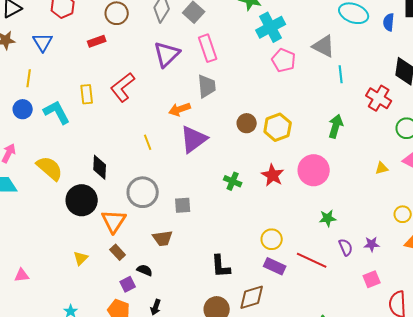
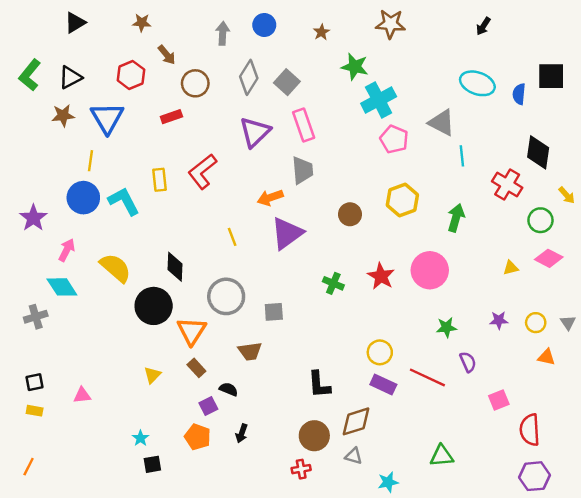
blue triangle: (43, 42) -> (107, 118), size x1.4
blue circle: (23, 109) -> (83, 198), size x1.4
yellow hexagon: (278, 127) -> (402, 200), moved
purple star: (372, 244) -> (499, 320), moved

